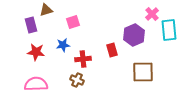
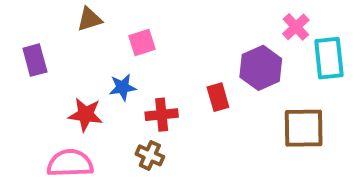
purple rectangle: (31, 25) -> (35, 60), moved
red star: (36, 52) -> (86, 115), moved
brown square: (143, 72) -> (304, 128), moved

